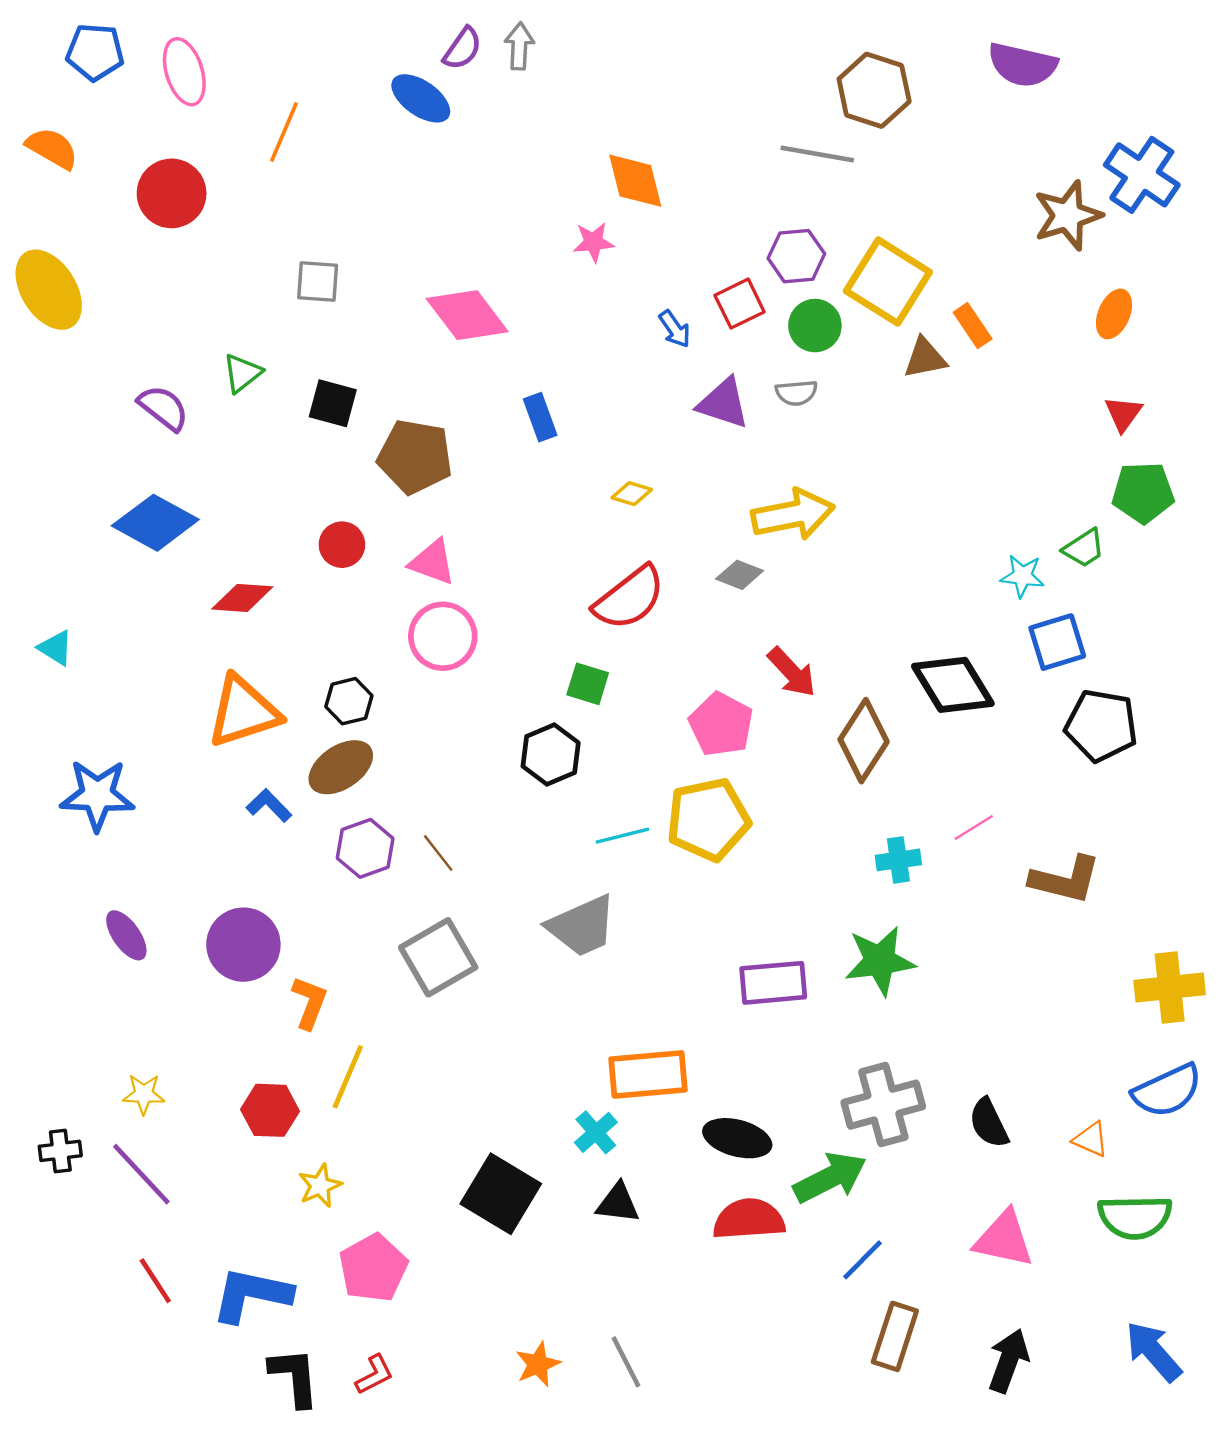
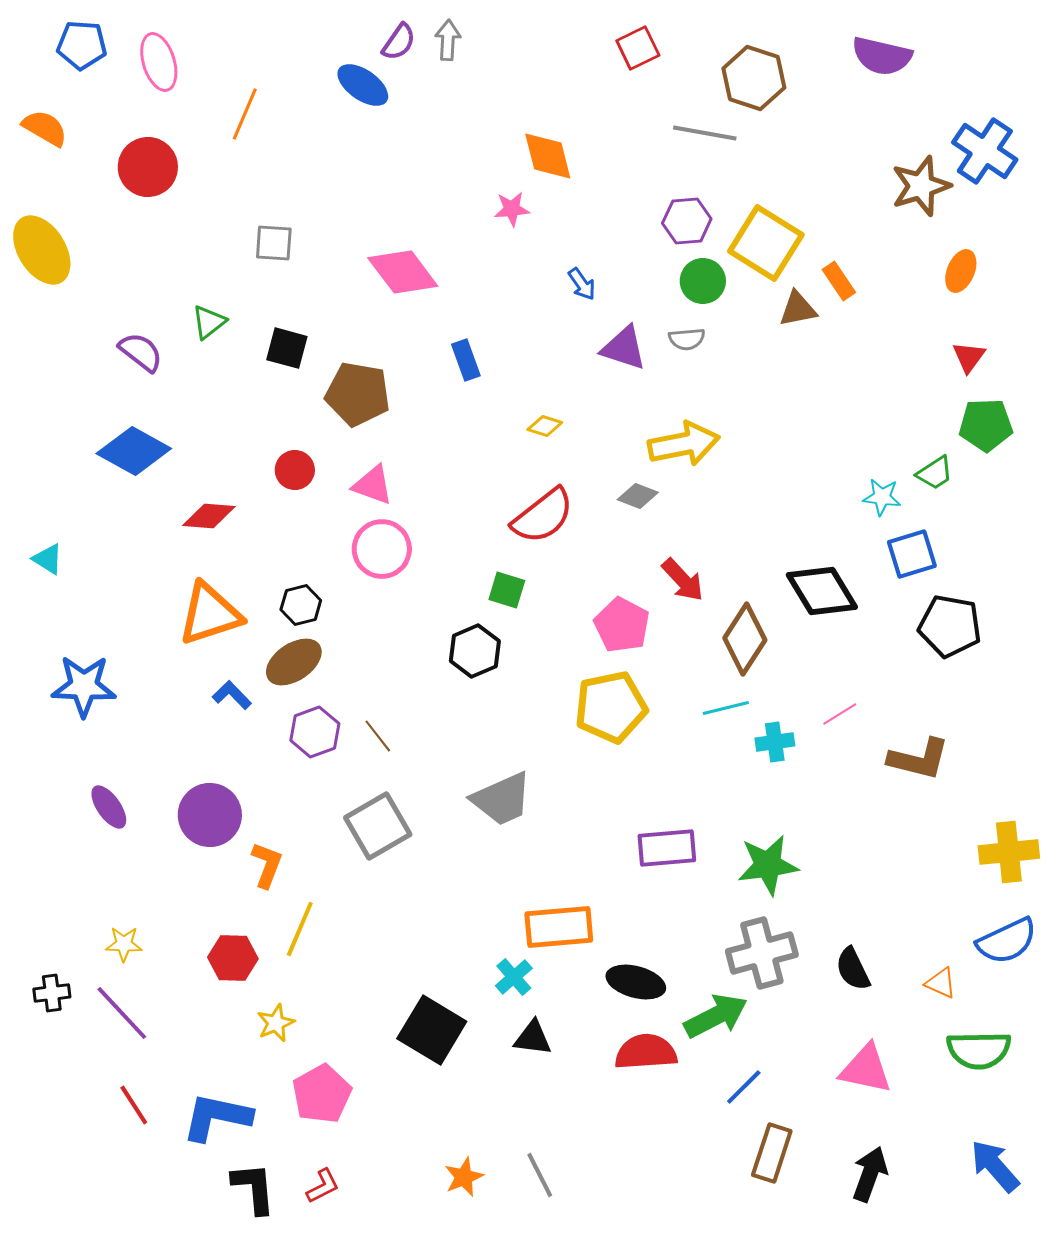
red square: (740, 304) -> (638, 48), moved
cyan line: (622, 836) -> (726, 708), moved
green star: (880, 961) -> (768, 865), moved

